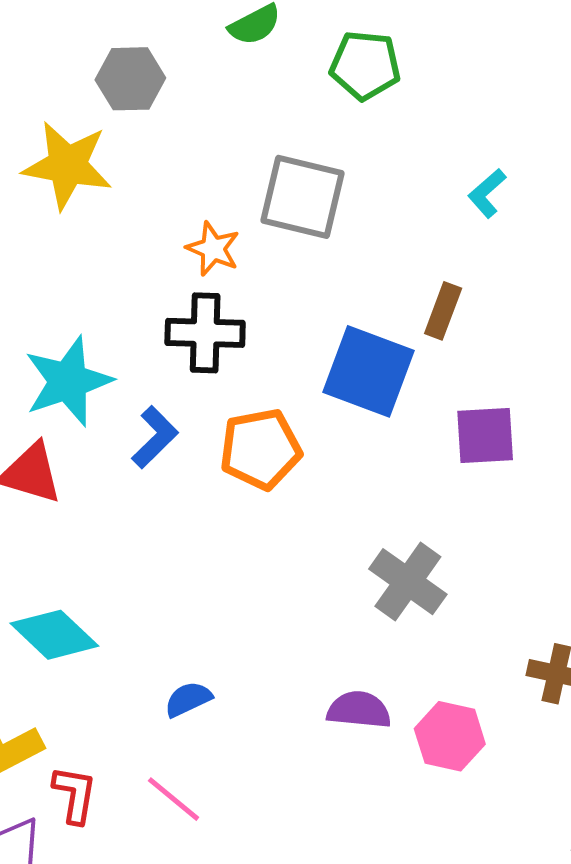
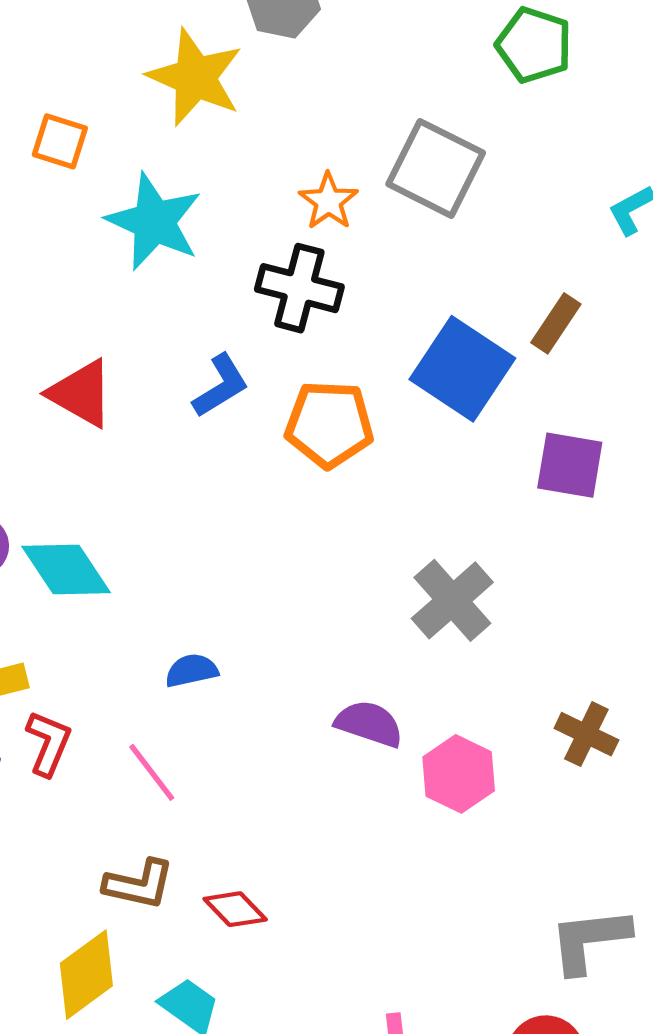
cyan star: (68, 381) -> (154, 222), moved, turned 30

